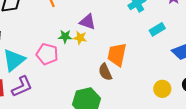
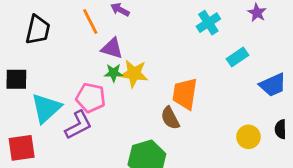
purple triangle: (88, 22) -> (112, 48), moved
yellow star: (80, 38) -> (134, 74), size x1.5
purple L-shape: (22, 87) -> (78, 125), moved

